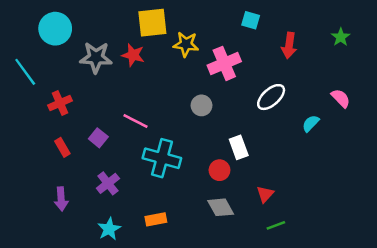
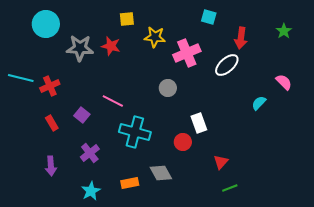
yellow square: (152, 23) -> (127, 19), size x0.6
cyan line: (25, 72) -> (21, 78), moved, turned -40
white ellipse: (271, 97) -> (227, 65), moved
gray diamond: (221, 207) -> (161, 173), moved

